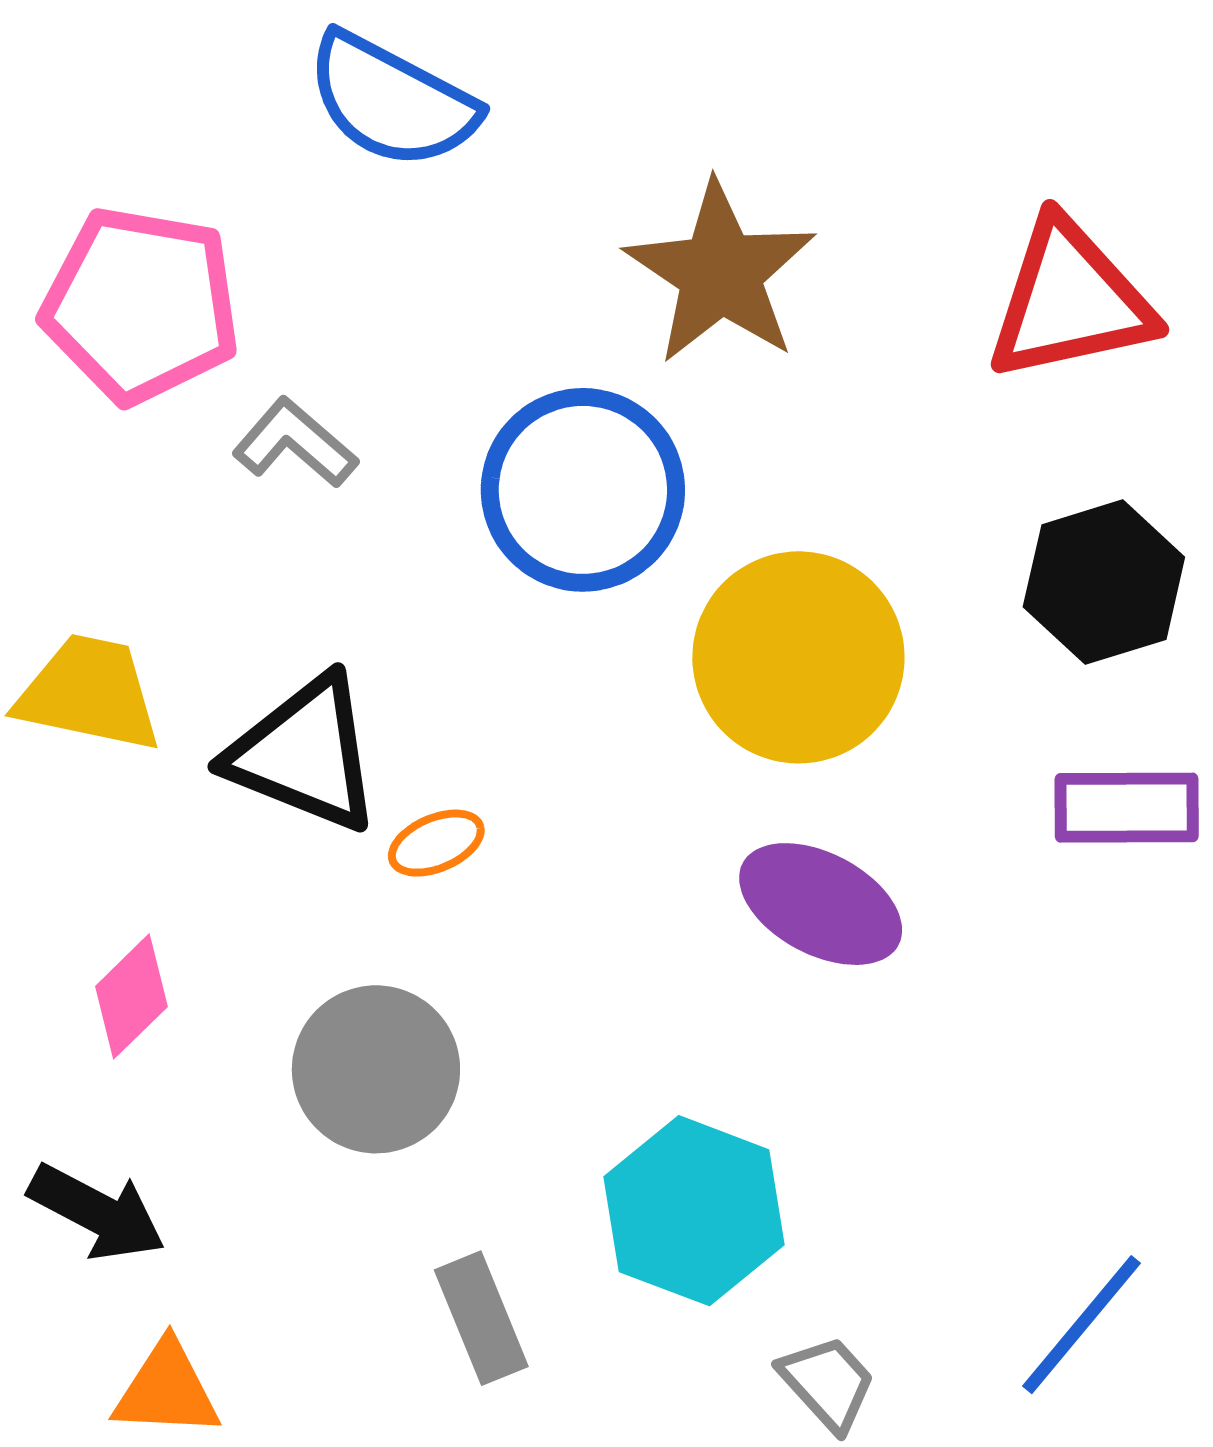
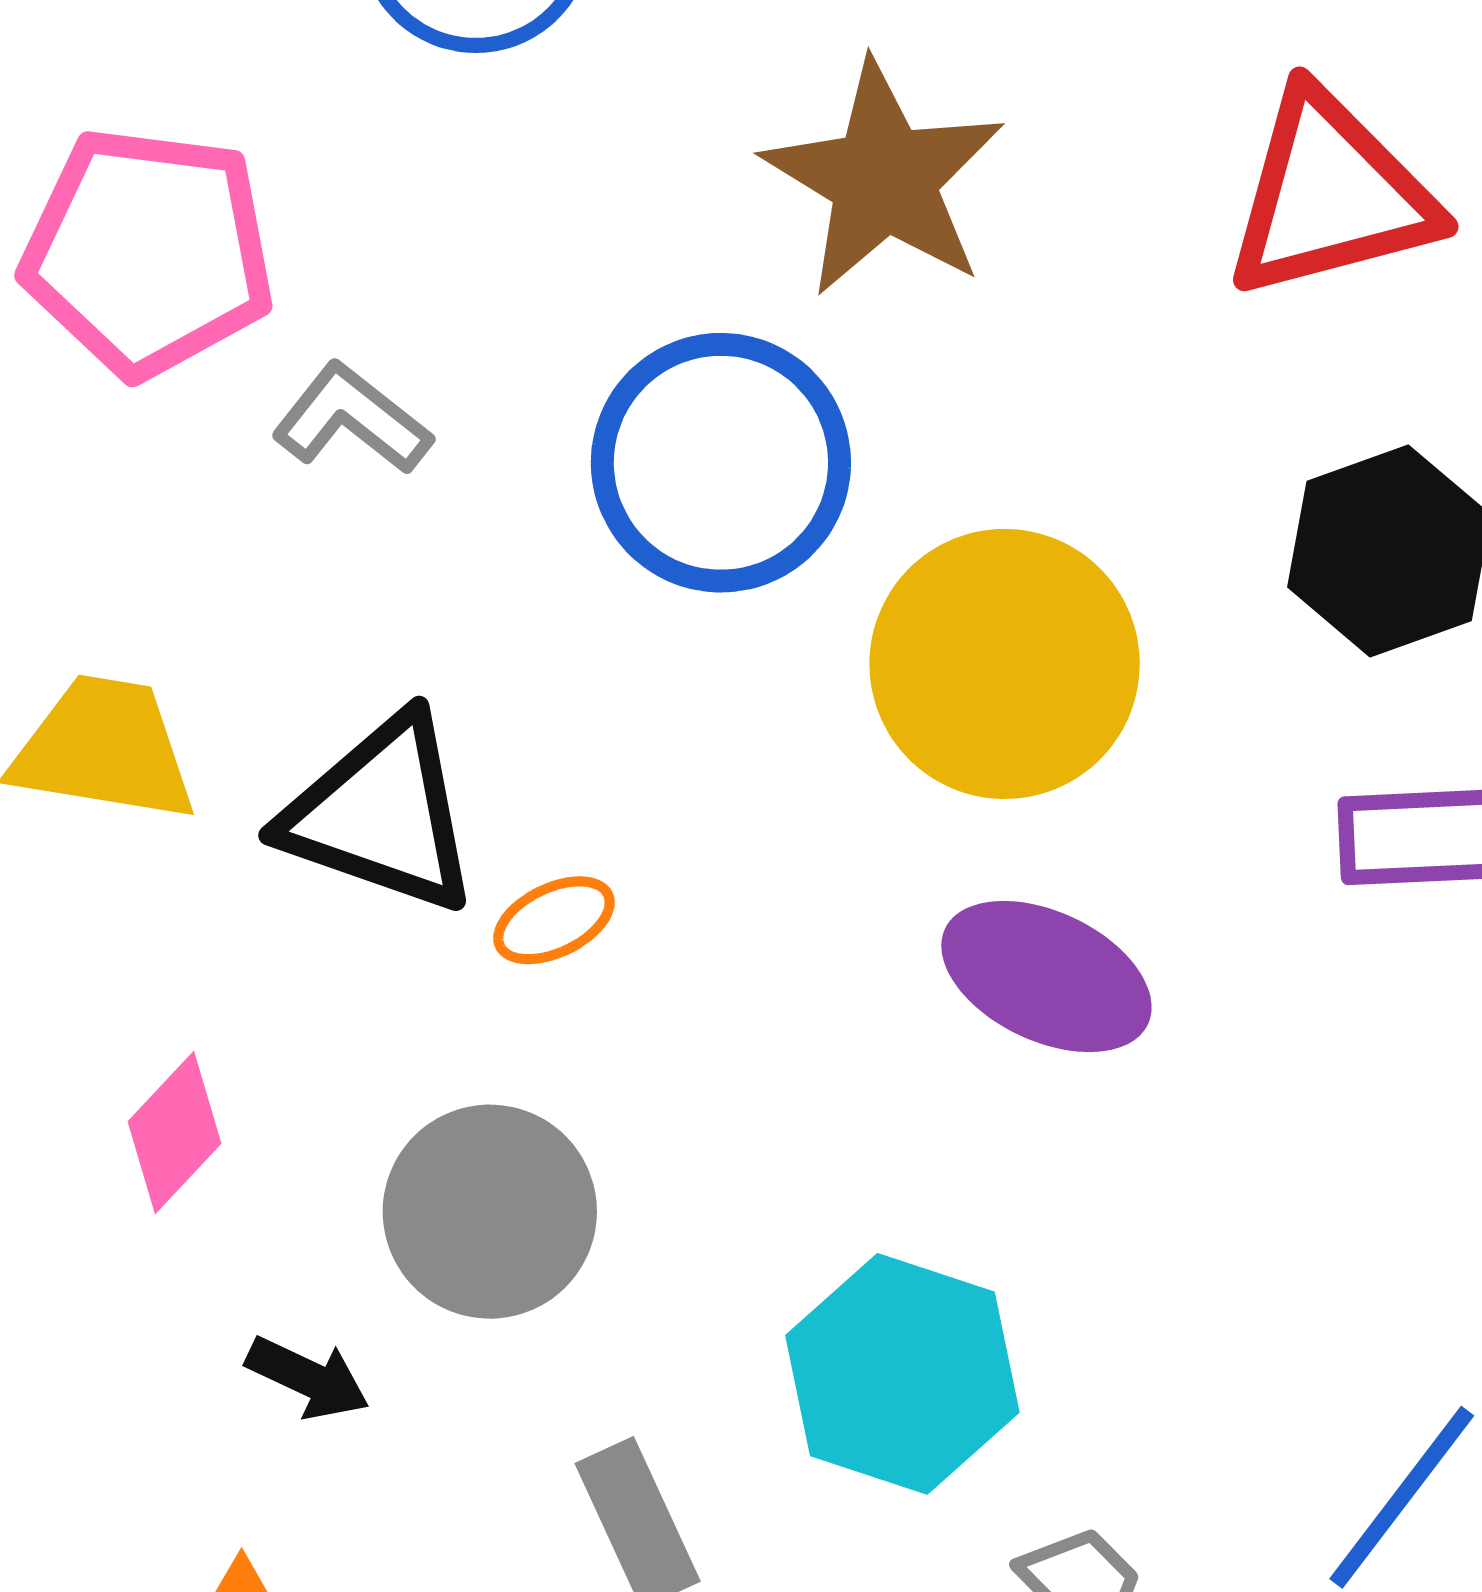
black arrow: (97, 1212) -> (308, 1378), moved, size x0.7

